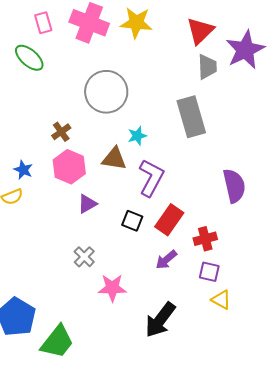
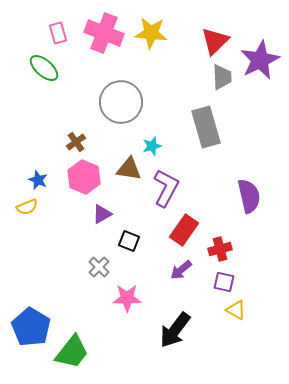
black square: (132, 221) -> (129, 241), moved

